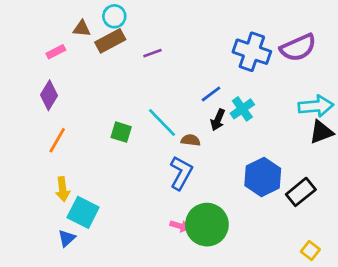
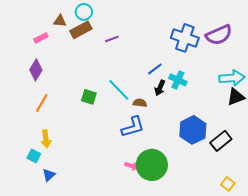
cyan cross: (242, 109) -> (178, 80), turned -30
blue L-shape: (181, 173) -> (133, 127), turned 45
cyan square: (83, 212) -> (34, 156), moved, size x0.6

